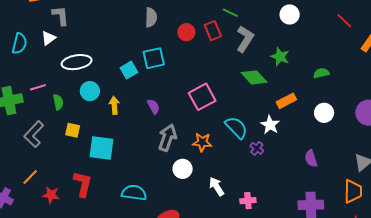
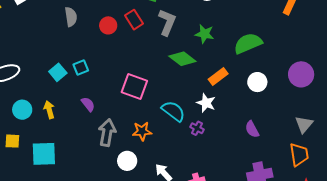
cyan square: (154, 58) -> (81, 67), moved, size x0.7
green semicircle: (321, 73) -> (248, 43), size x1.8
cyan circle: (90, 91) -> (22, 110), moved
pink square: (202, 97) -> (134, 87), turned -32

